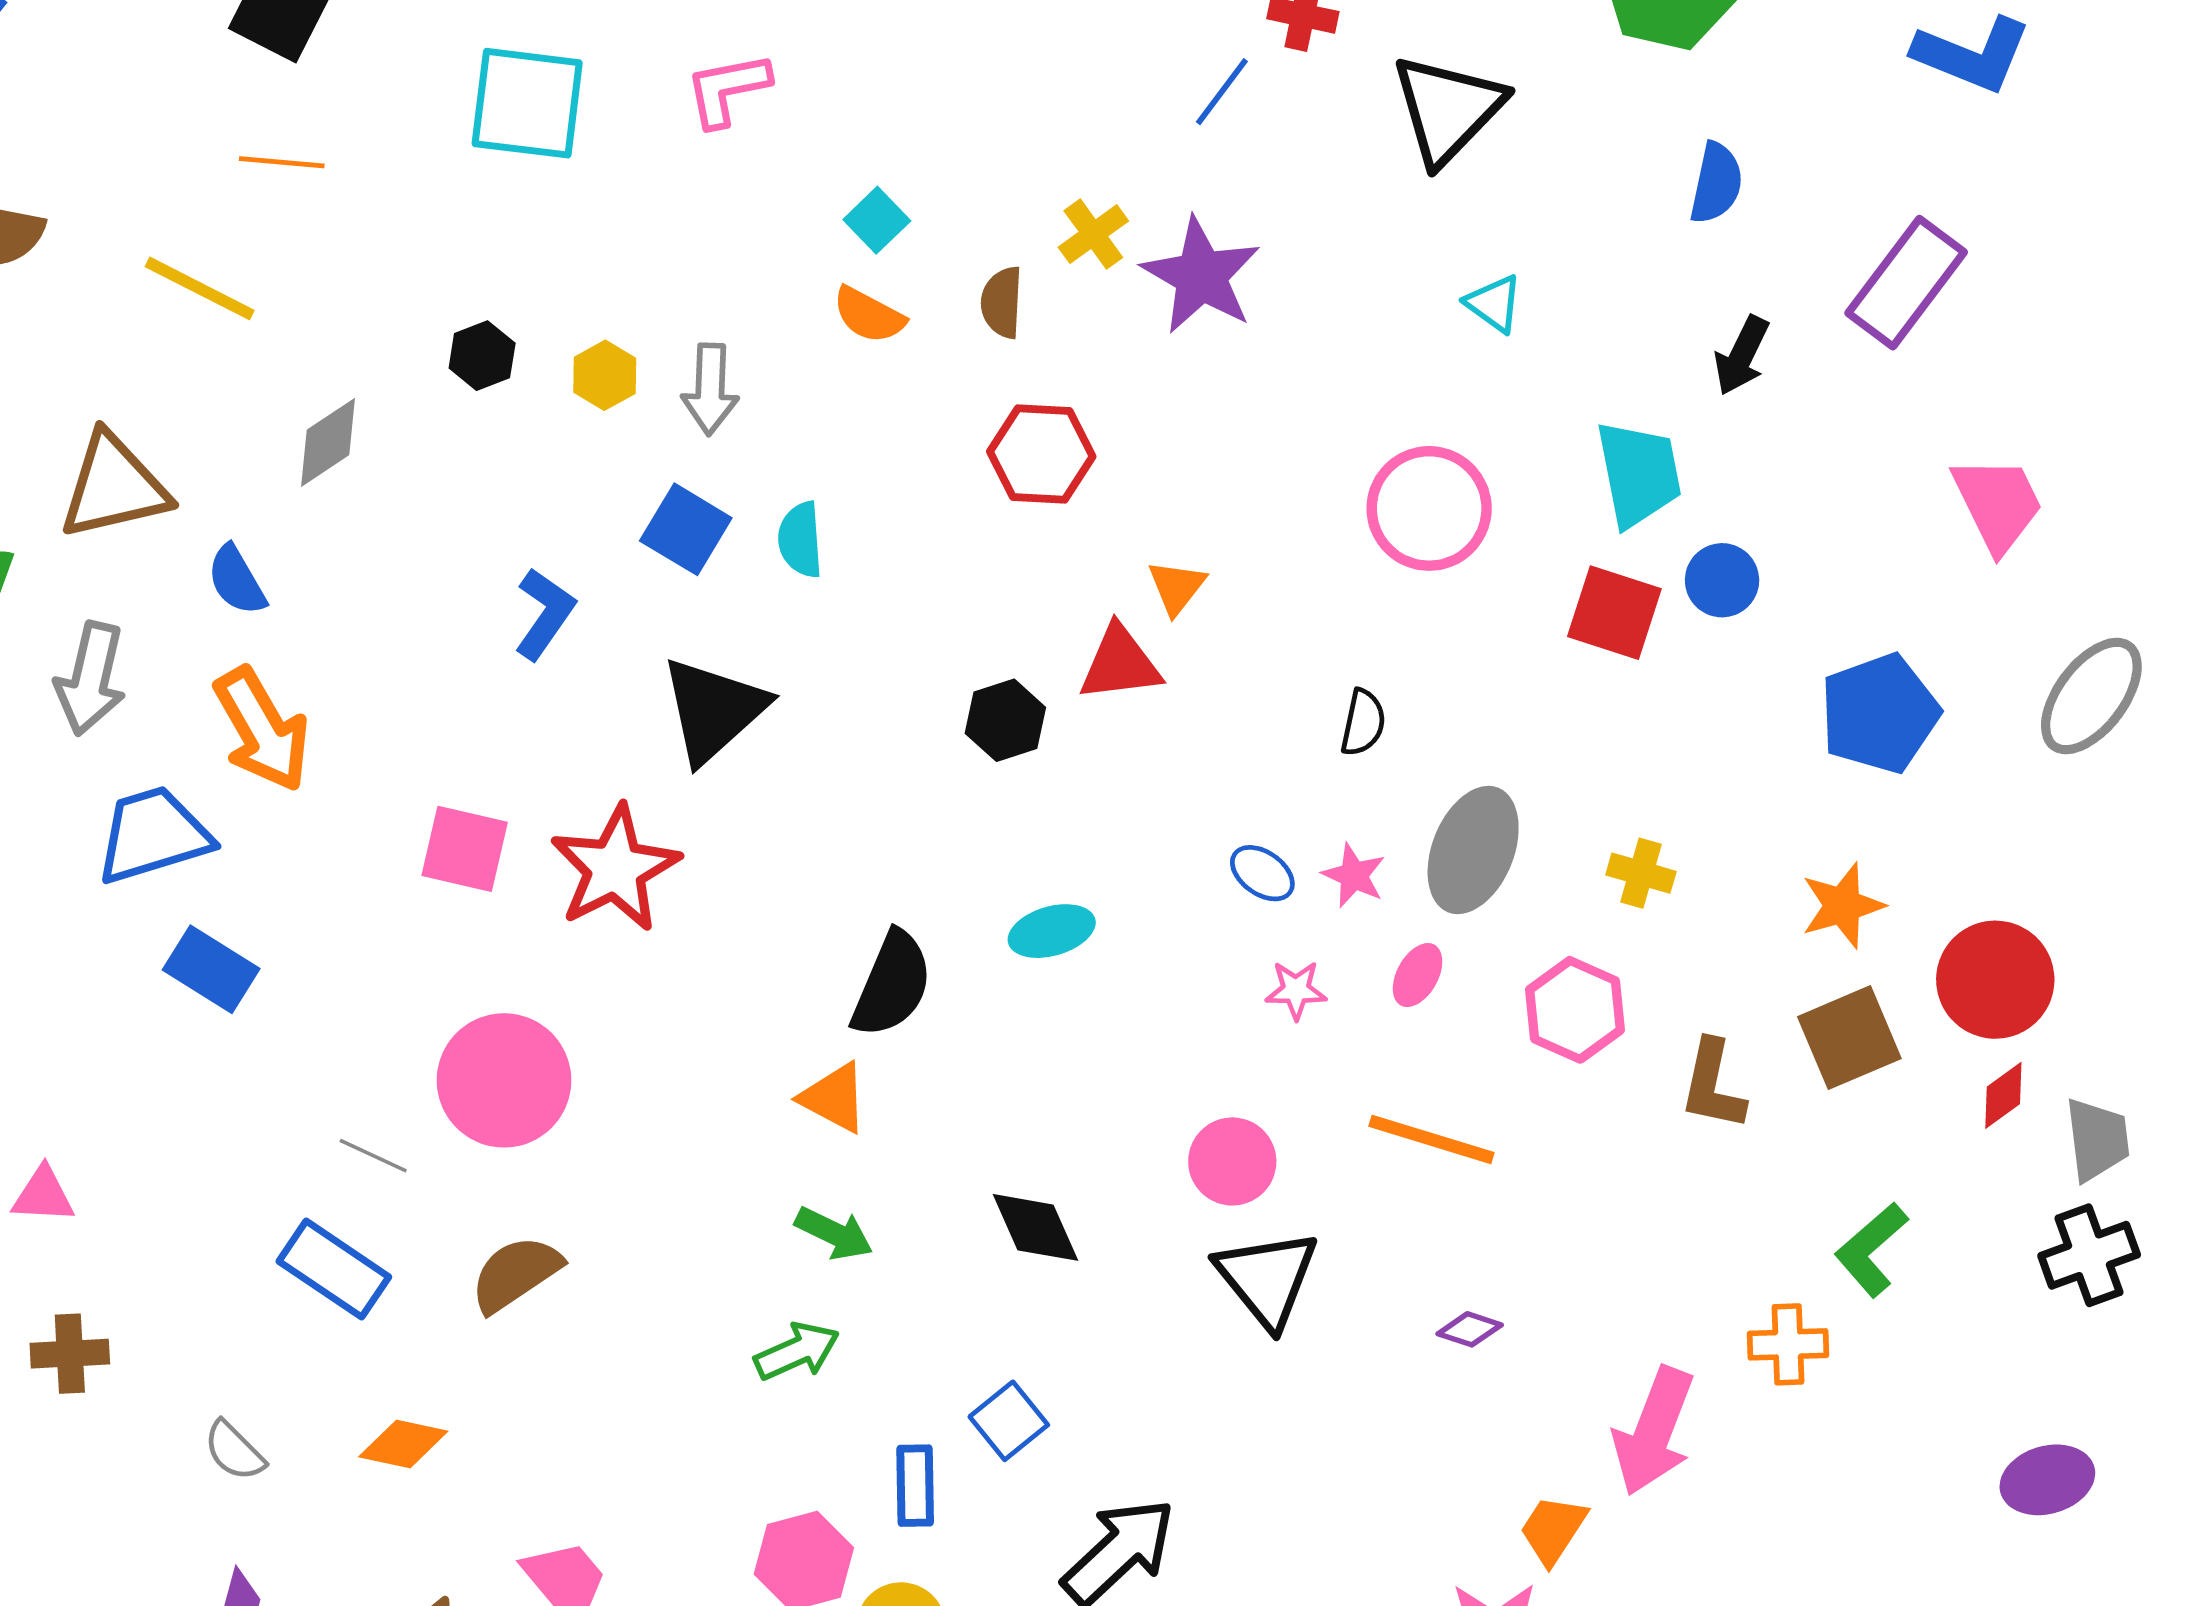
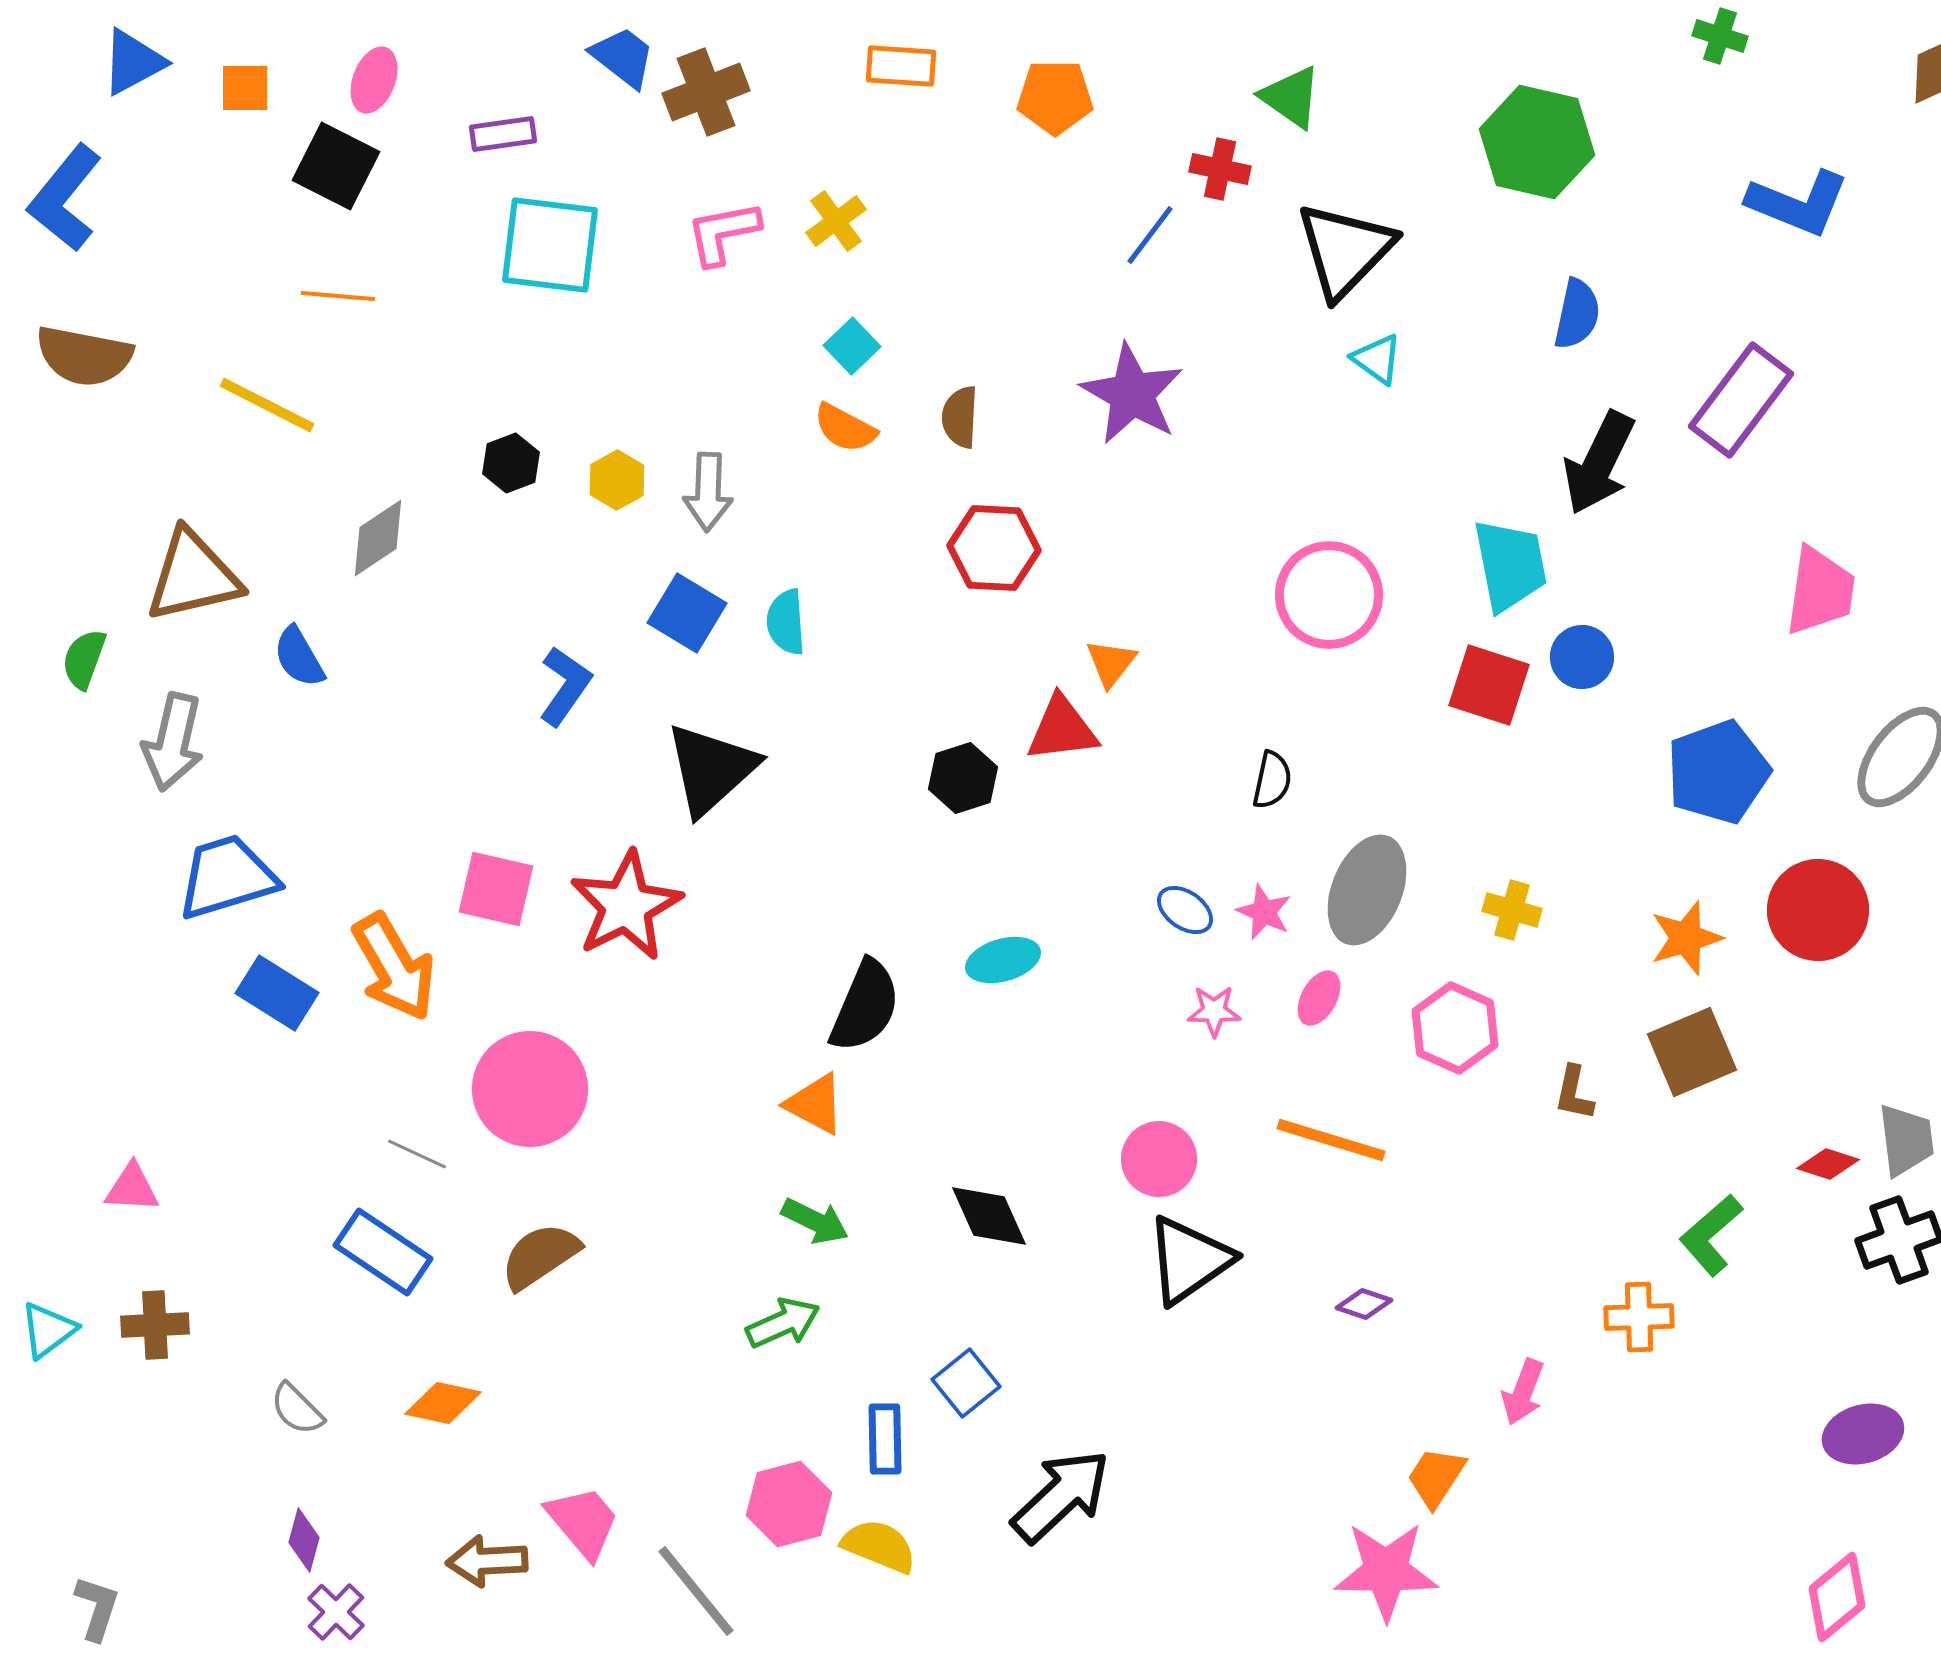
yellow cross: (1093, 234) -> (836, 221), moved
cyan triangle: (1494, 304) -> (1377, 359), moved
black arrow: (1742, 356) -> (1599, 463), size x1.5
pink trapezoid: (1998, 504) -> (1820, 591), turned 34
orange arrow: (262, 730) -> (394, 967), moved
red circle: (1995, 980) -> (1818, 910), moved
brown L-shape: (1713, 1085) -> (1574, 1093), size x0.7
red diamond: (2003, 1095) -> (1828, 1164), moved, turned 54
black triangle: (1267, 1278) -> (1189, 1260), turned 34
pink arrow: (1654, 1431) -> (1523, 1392), size x0.6

